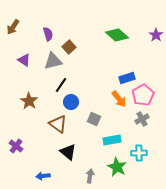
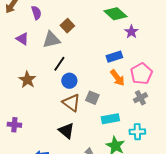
purple semicircle: (48, 34) -> (36, 13), moved
purple star: (156, 35) -> (131, 32), moved
blue rectangle: (127, 78) -> (114, 57), moved
brown triangle: (58, 124) -> (71, 103), moved
purple cross: (16, 146) -> (14, 125), turned -32

